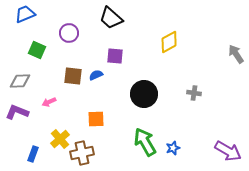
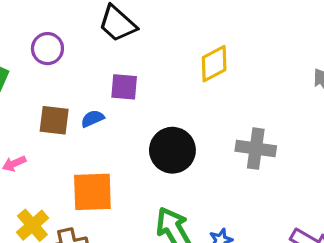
gray cross: (194, 93) -> (256, 149), size x1.6
orange square: (96, 119) -> (92, 192), size x1.5

